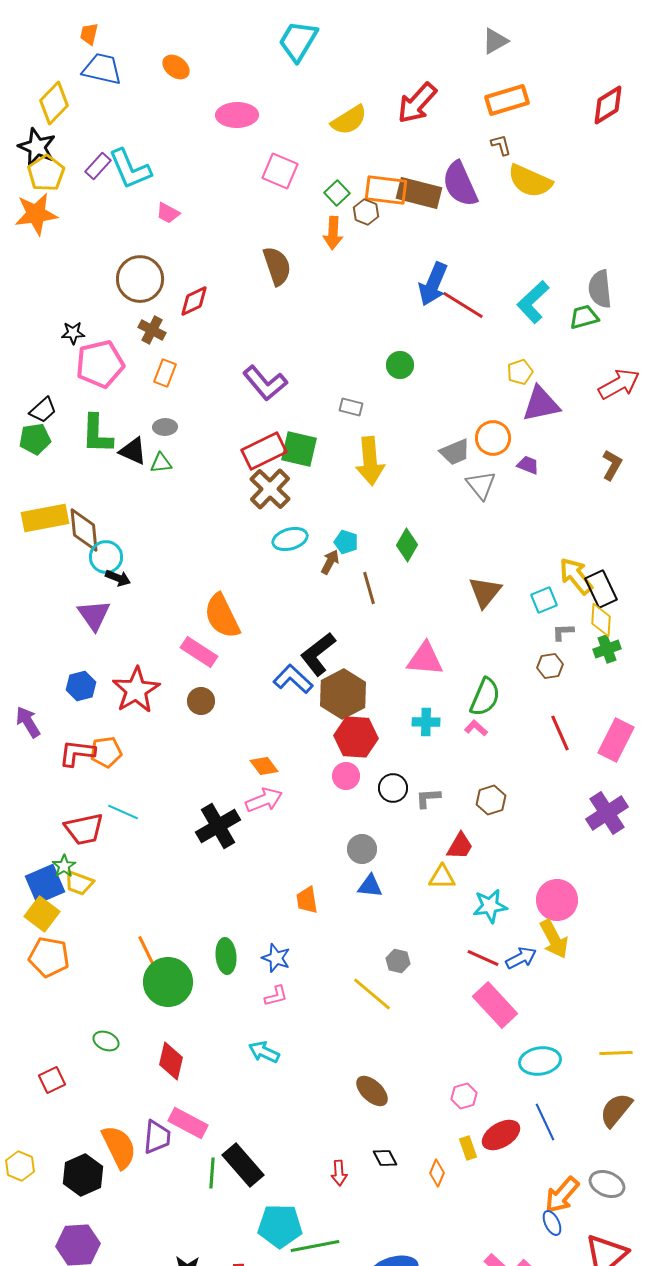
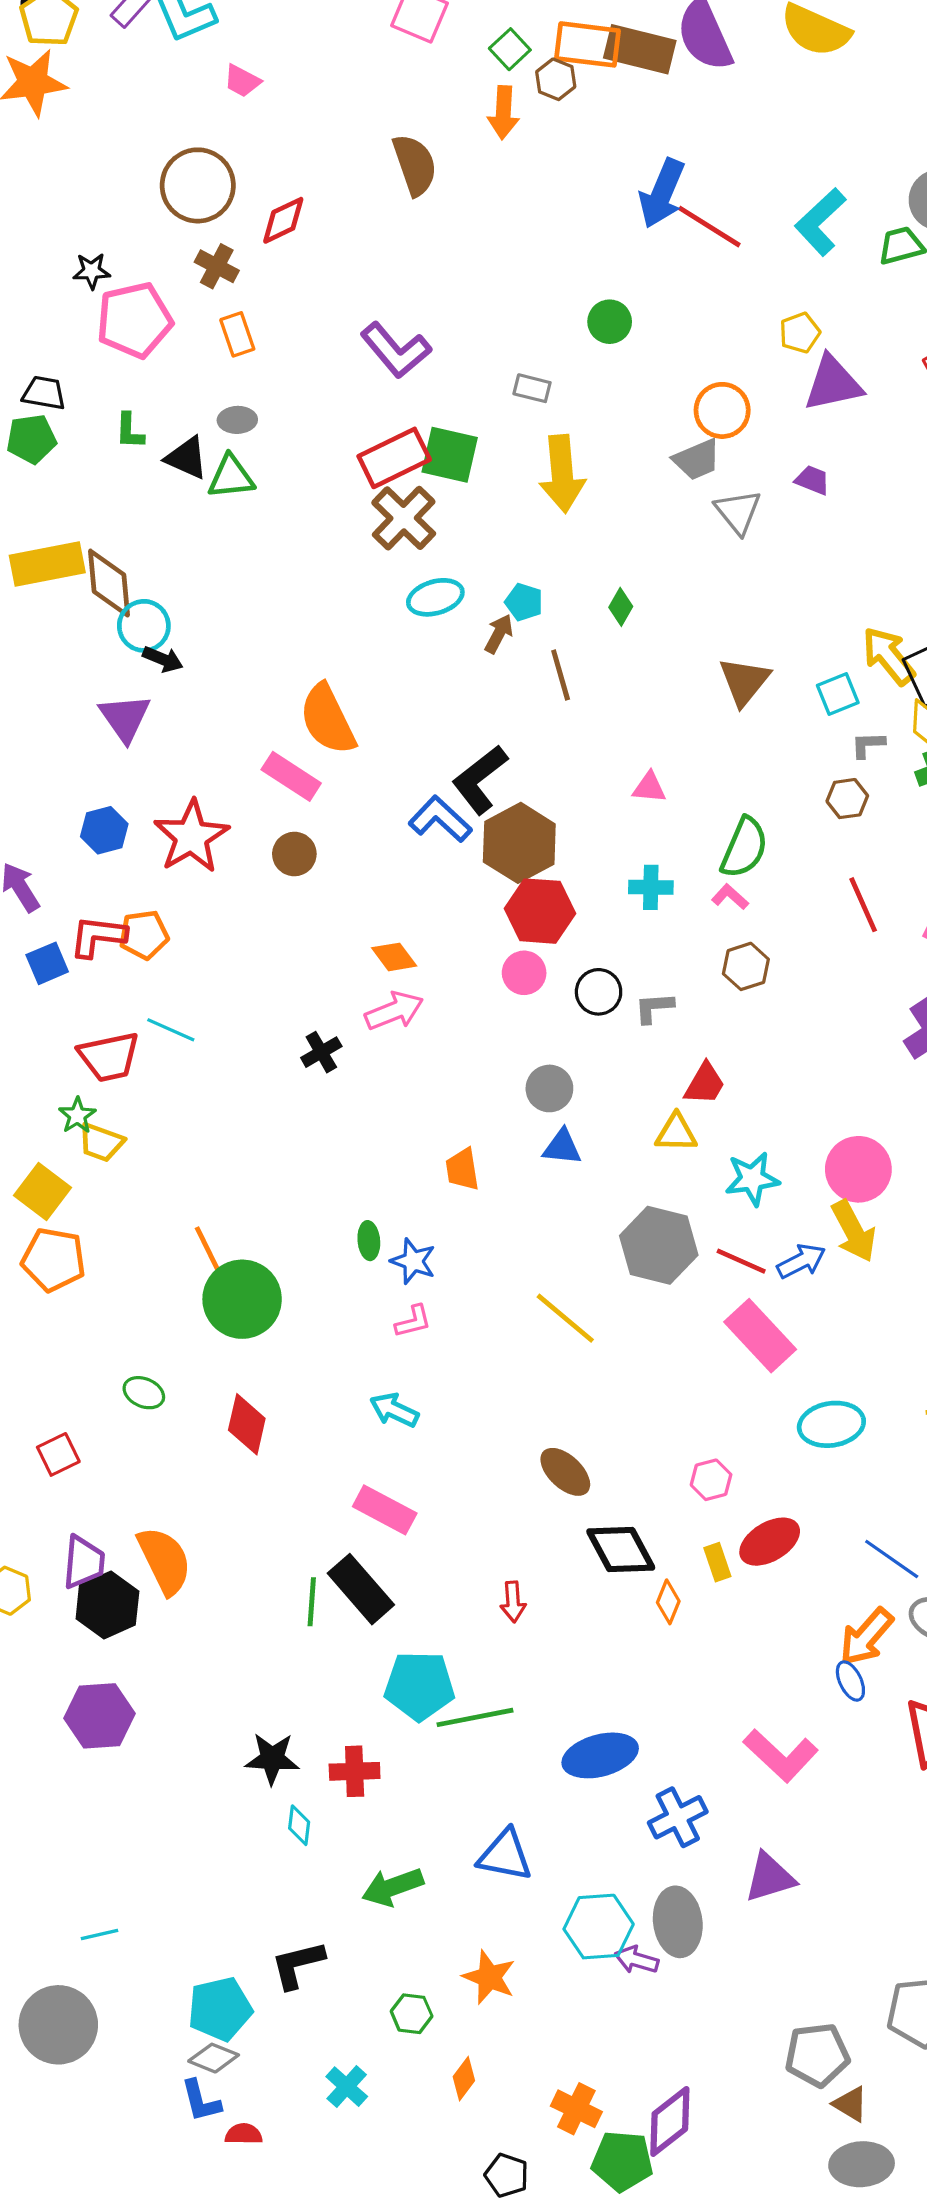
orange rectangle: (165, 373) -> (237, 334), turned -40
black trapezoid: (43, 410) -> (44, 393), turned -128
green L-shape: (97, 434) -> (130, 431), size x0.6
orange circle: (493, 438) -> (722, 410), moved
green triangle: (161, 463) -> (231, 477), size x1.4
green diamond: (407, 545) -> (621, 607), size x0.7
pink triangle: (425, 659) -> (649, 787), size x0.6
brown hexagon: (491, 800) -> (746, 966), moved
black cross: (218, 826) -> (321, 1052), size x0.6
blue square: (45, 884) -> (47, 963), moved, size x0.7
green ellipse: (226, 956) -> (369, 1241), moved, size x0.7
gray hexagon: (398, 961) -> (659, 1245), moved, size x2.0
blue line: (545, 1122) -> (892, 1559), moved, turned -30
pink rectangle: (188, 1123) -> (385, 1510), moved
purple trapezoid: (157, 1137) -> (84, 1562), moved
black diamond: (385, 1158) -> (621, 1550), moved, size x1.8

